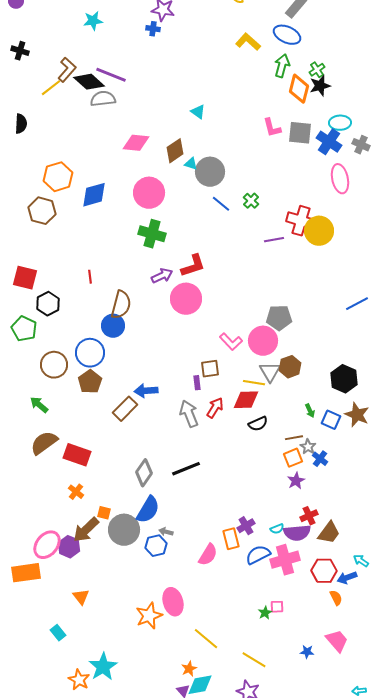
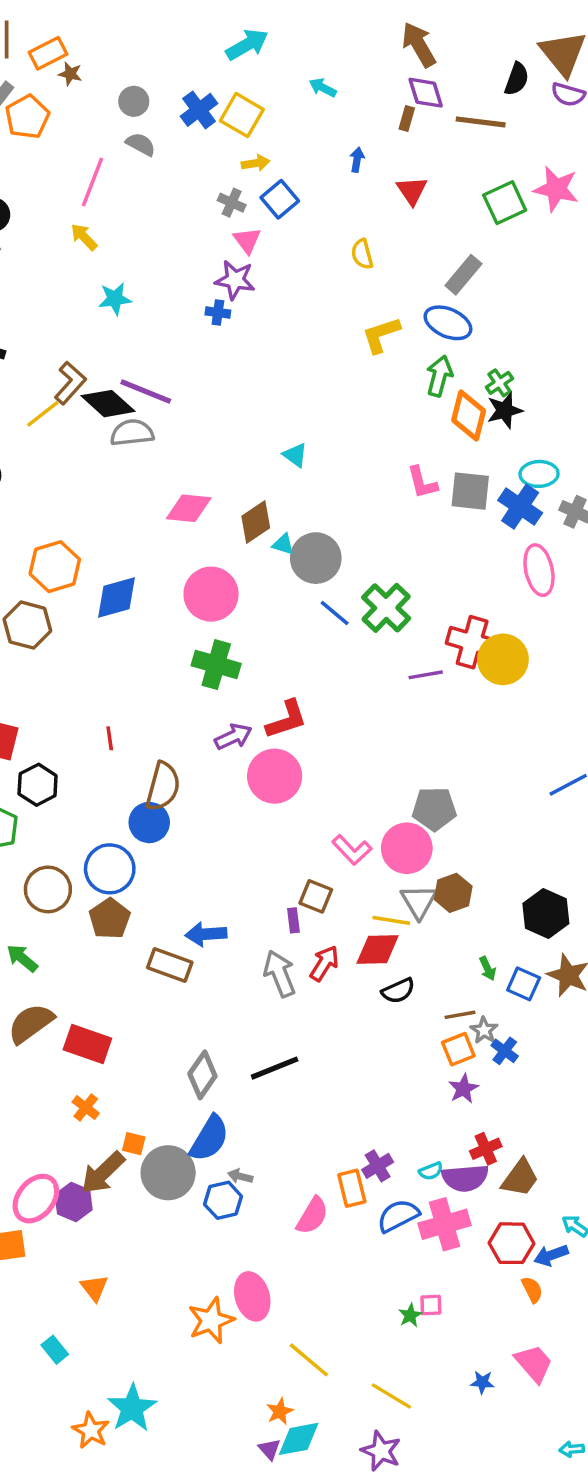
yellow L-shape: (248, 42) -> (381, 335), turned -60
green cross: (251, 201) -> (386, 608), size x1.8
brown square: (210, 369) -> (316, 896), turned 30
brown rectangle: (125, 409) -> (170, 965), turned 65

